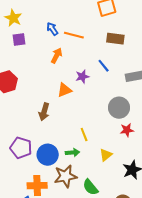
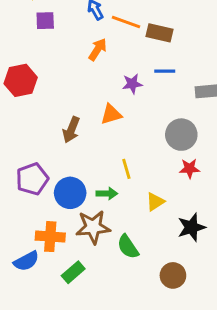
brown rectangle: (115, 39) -> (160, 33), moved
blue line: (104, 66) -> (165, 71), turned -56
orange triangle: (64, 90) -> (111, 114), moved
purple pentagon: (21, 148) -> (32, 179), turned 30

